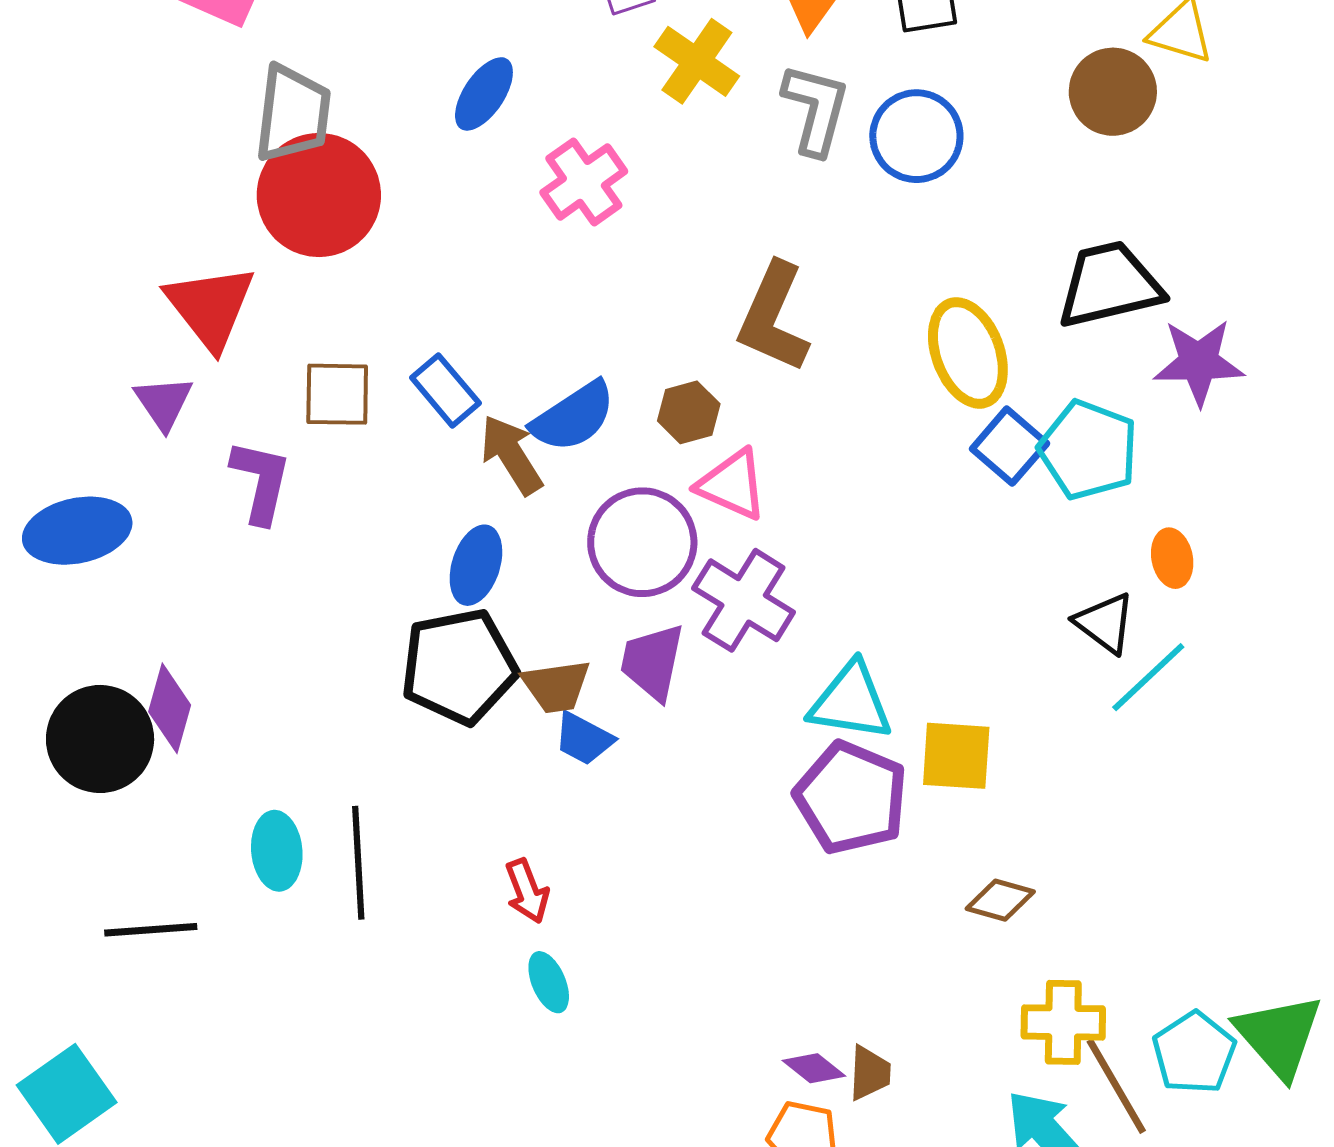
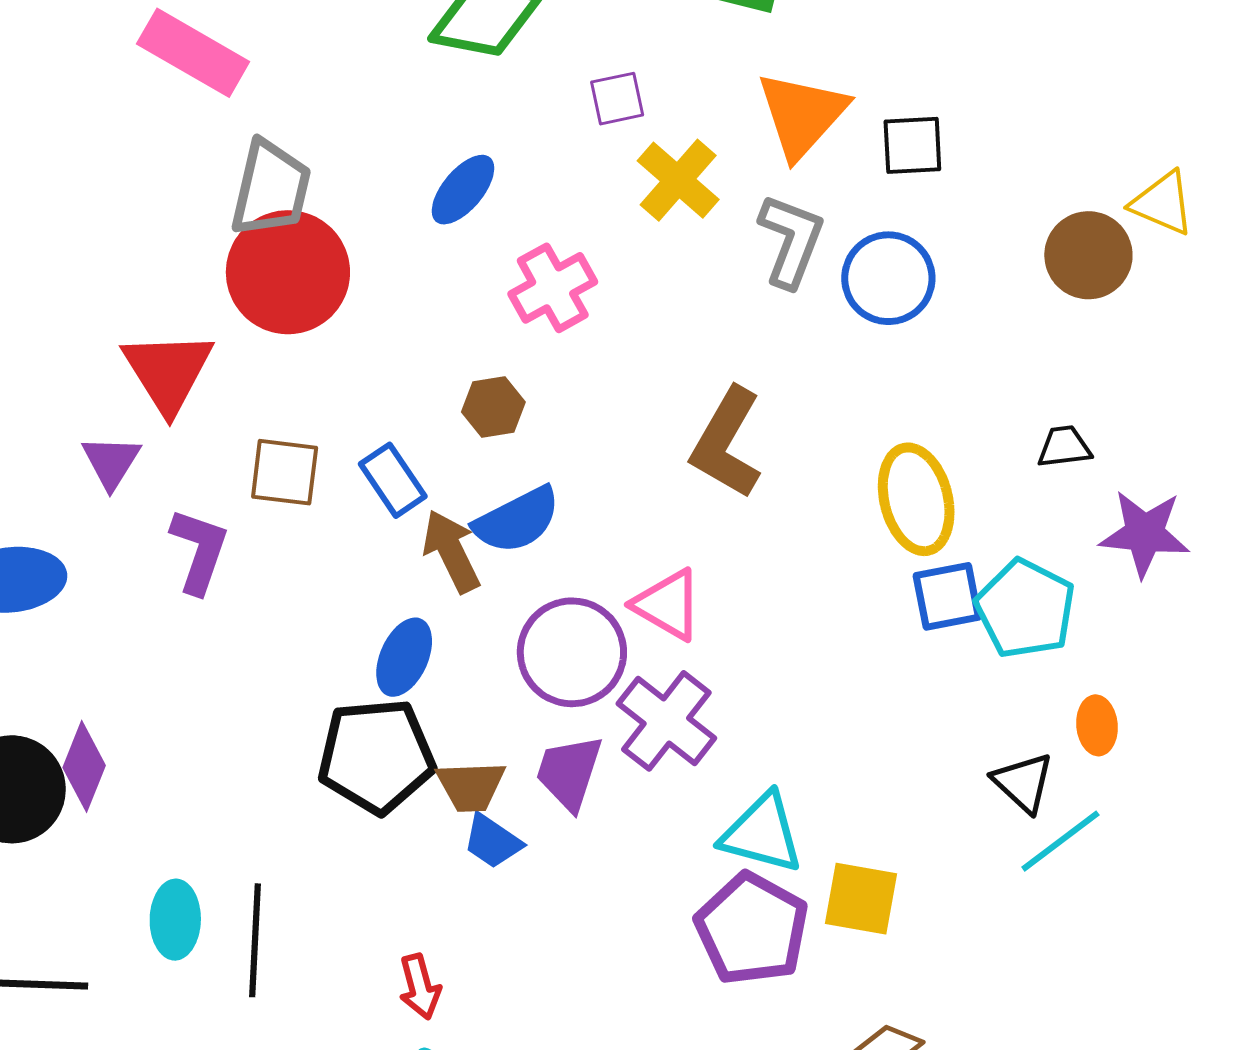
black trapezoid: (1109, 285) -> (1064, 447), size x0.5
brown hexagon: (689, 412) -> (493, 407), moved
blue square: (1009, 446) -> (947, 596), turned 32

